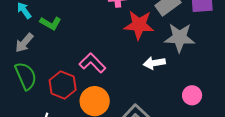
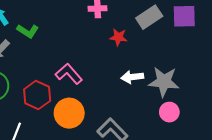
red star: (139, 25) -> (118, 37), size x0.6
gray star: (180, 38) -> (164, 82), moved

